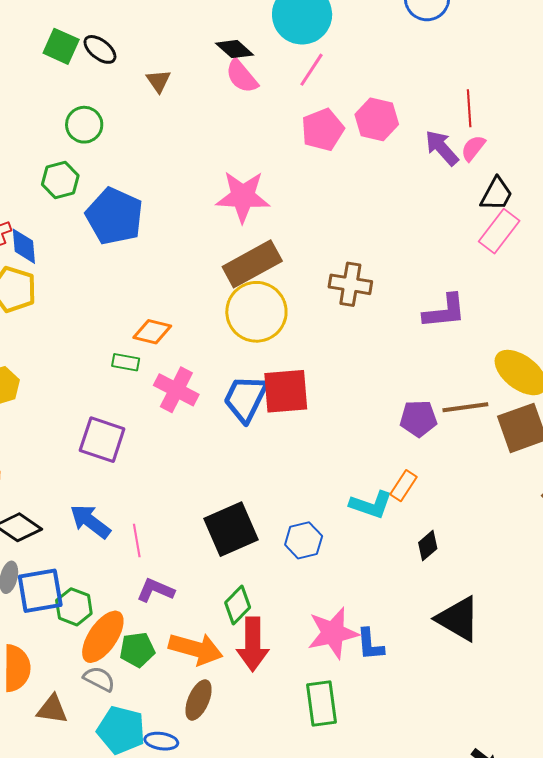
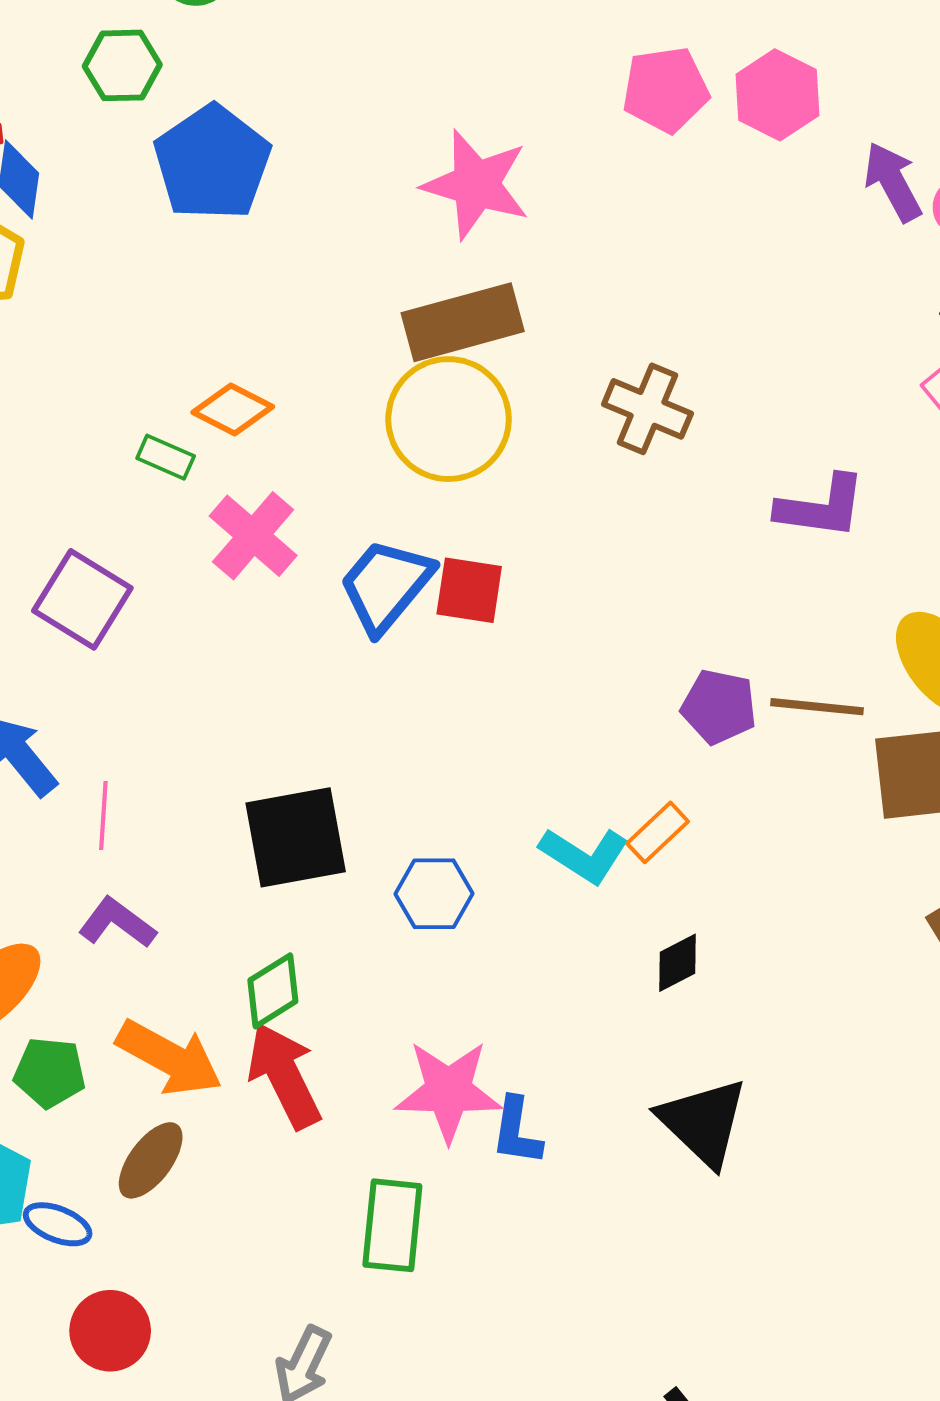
red square: (286, 391) -> (469, 590), size x0.7
red arrow: (253, 644) -> (284, 1075), turned 140
green pentagon: (137, 650) -> (50, 1072), moved

